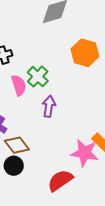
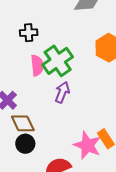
green cross: (38, 77) -> (58, 61), size x1.4
black circle: (14, 166) -> (25, 144), moved

